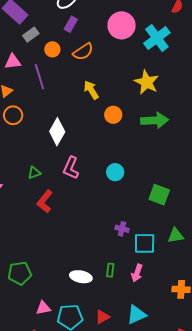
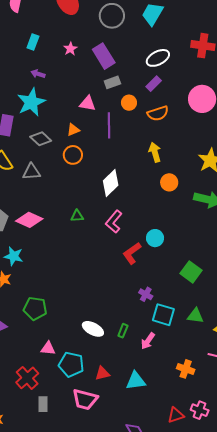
red L-shape: (45, 201) -> (132, 253), moved

